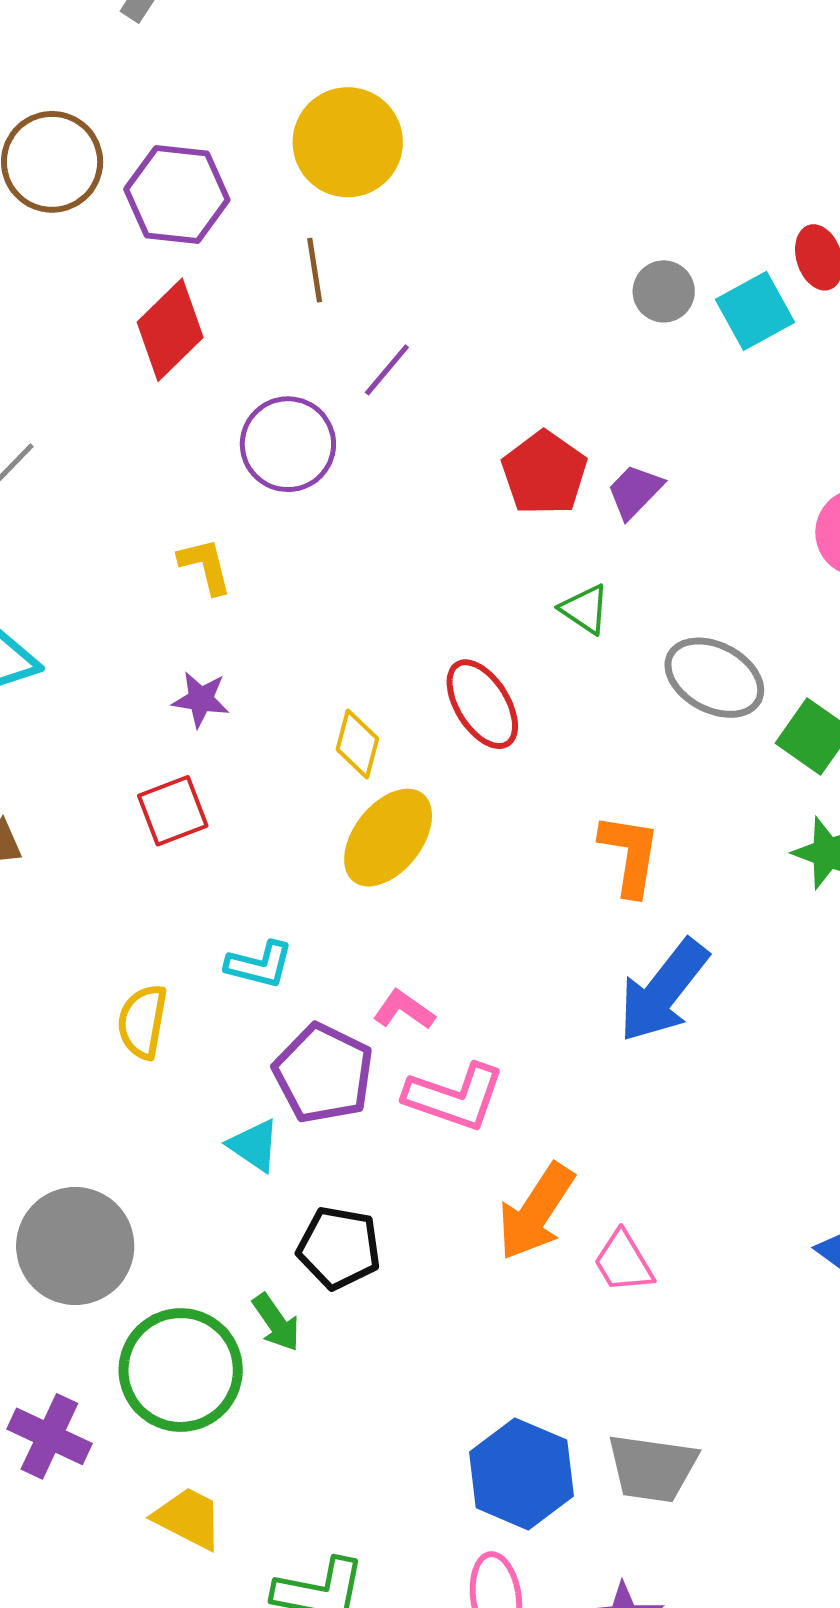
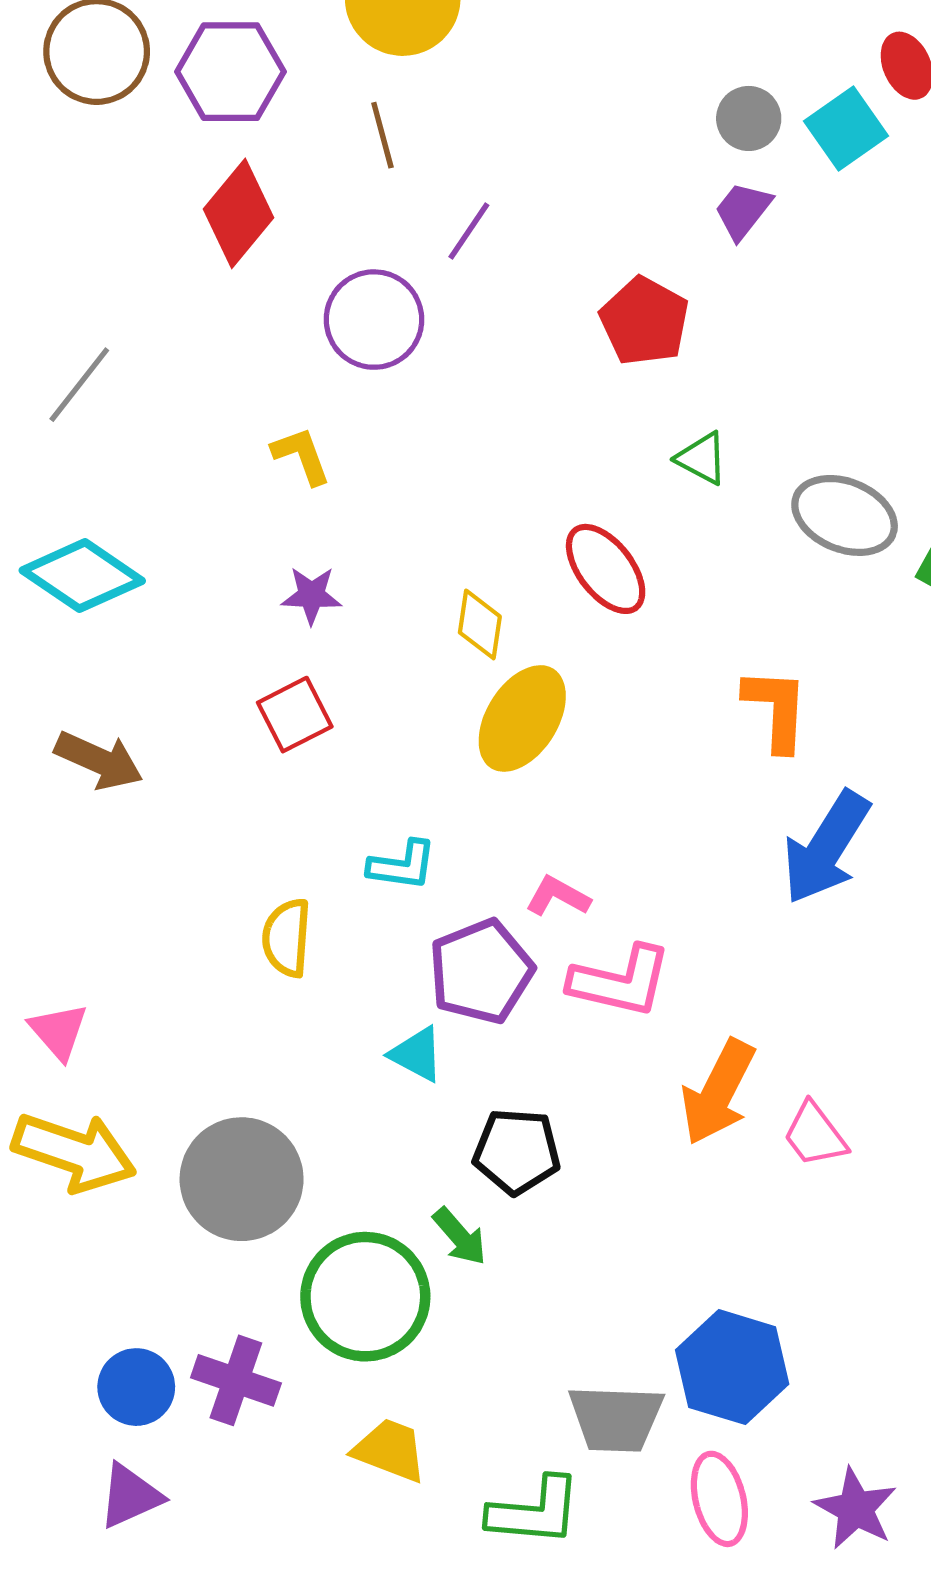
purple trapezoid: (635, 491) -> (743, 211), moved
purple pentagon: (323, 1073) -> (481, 972), turned 30
gray trapezoid: (652, 1468) -> (616, 1418), moved

